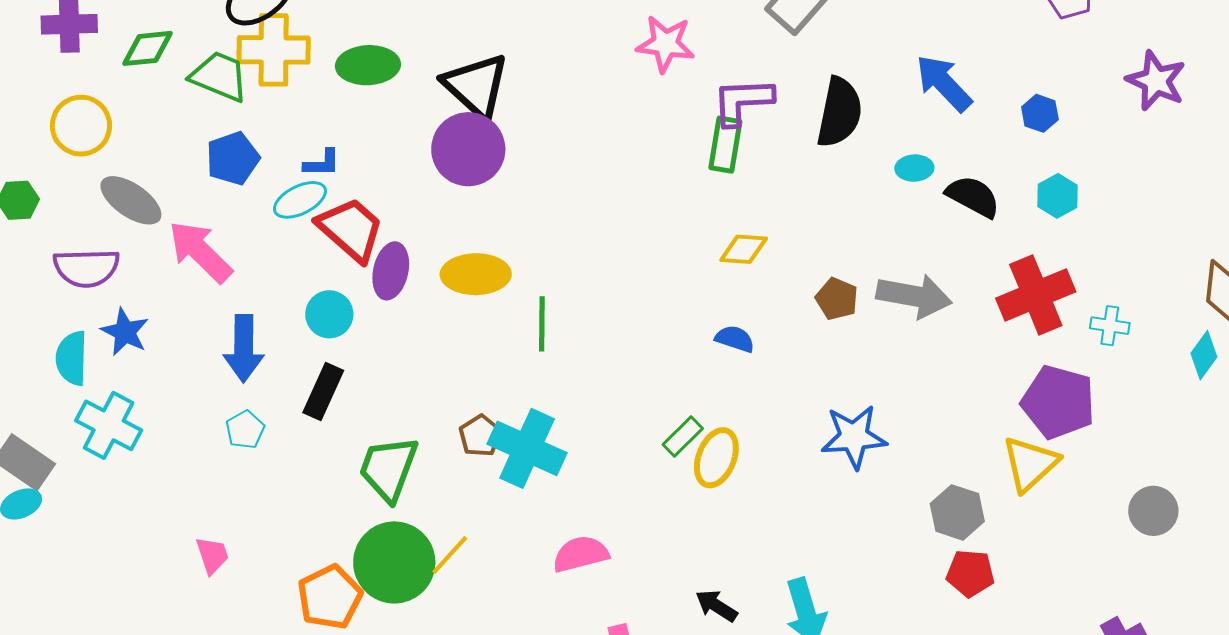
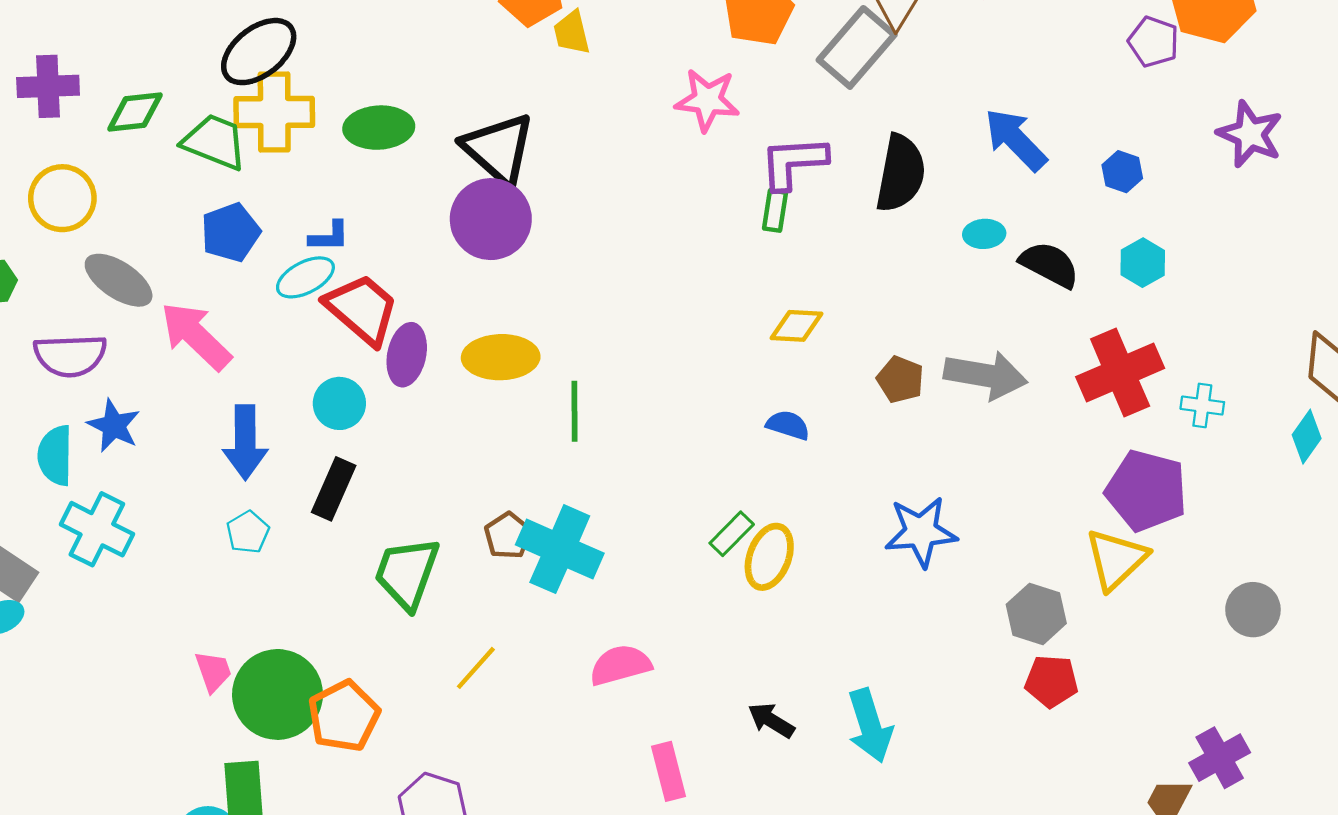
green rectangle: (725, 145) -> (775, 211), size x0.7
green circle: (394, 562) -> (278, 694), moved

